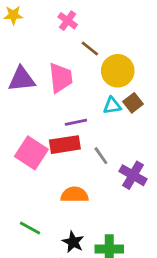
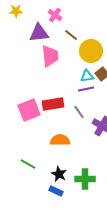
purple triangle: (22, 79) -> (39, 33), moved
purple line: (76, 122) -> (86, 89), moved
pink square: (31, 153) -> (29, 110), turned 35

